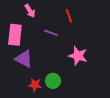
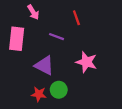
purple triangle: (24, 59) -> (44, 65), moved

